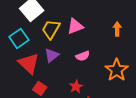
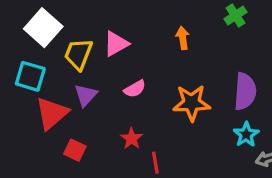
cyan square: (19, 38) -> (30, 76), turned -30
red triangle: (29, 63) -> (52, 113), turned 45
orange star: (117, 70) -> (192, 103), turned -30

